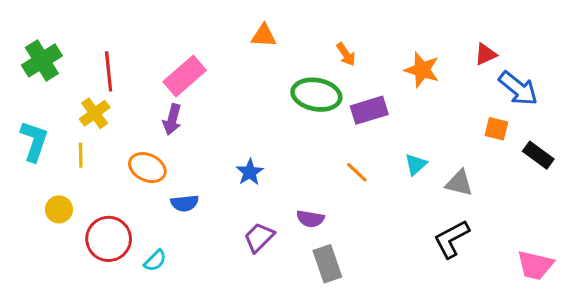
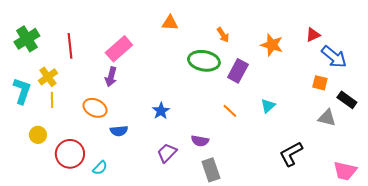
purple rectangle: (369, 110) -> (238, 71), turned -45
yellow cross: (95, 113) -> (48, 77), moved
gray triangle: (459, 183) -> (327, 118), moved

